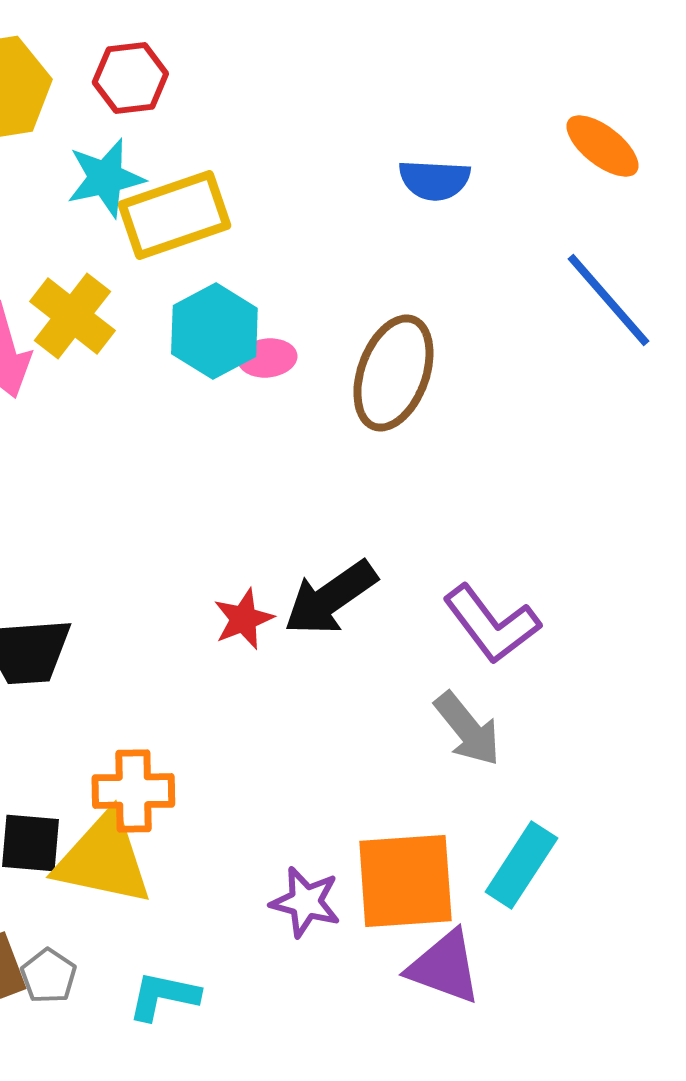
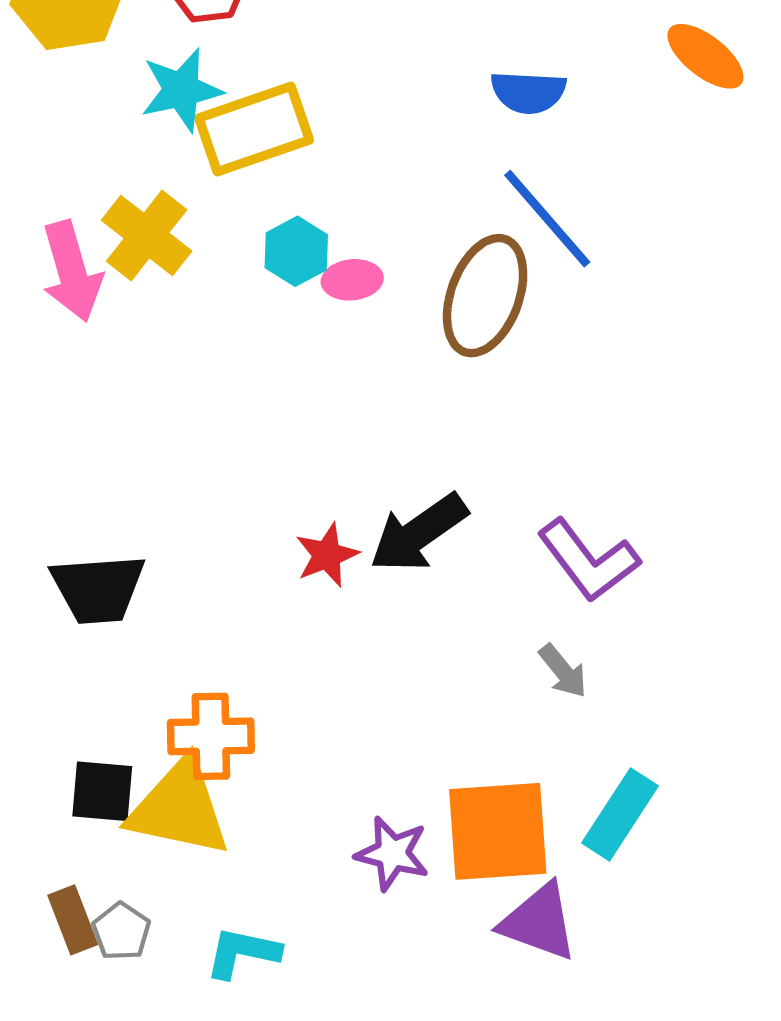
blue line: (608, 300) -> (547, 219), moved
cyan hexagon: (214, 331) -> (296, 251), size x0.7
gray arrow: (467, 729) -> (563, 671), size x0.7

